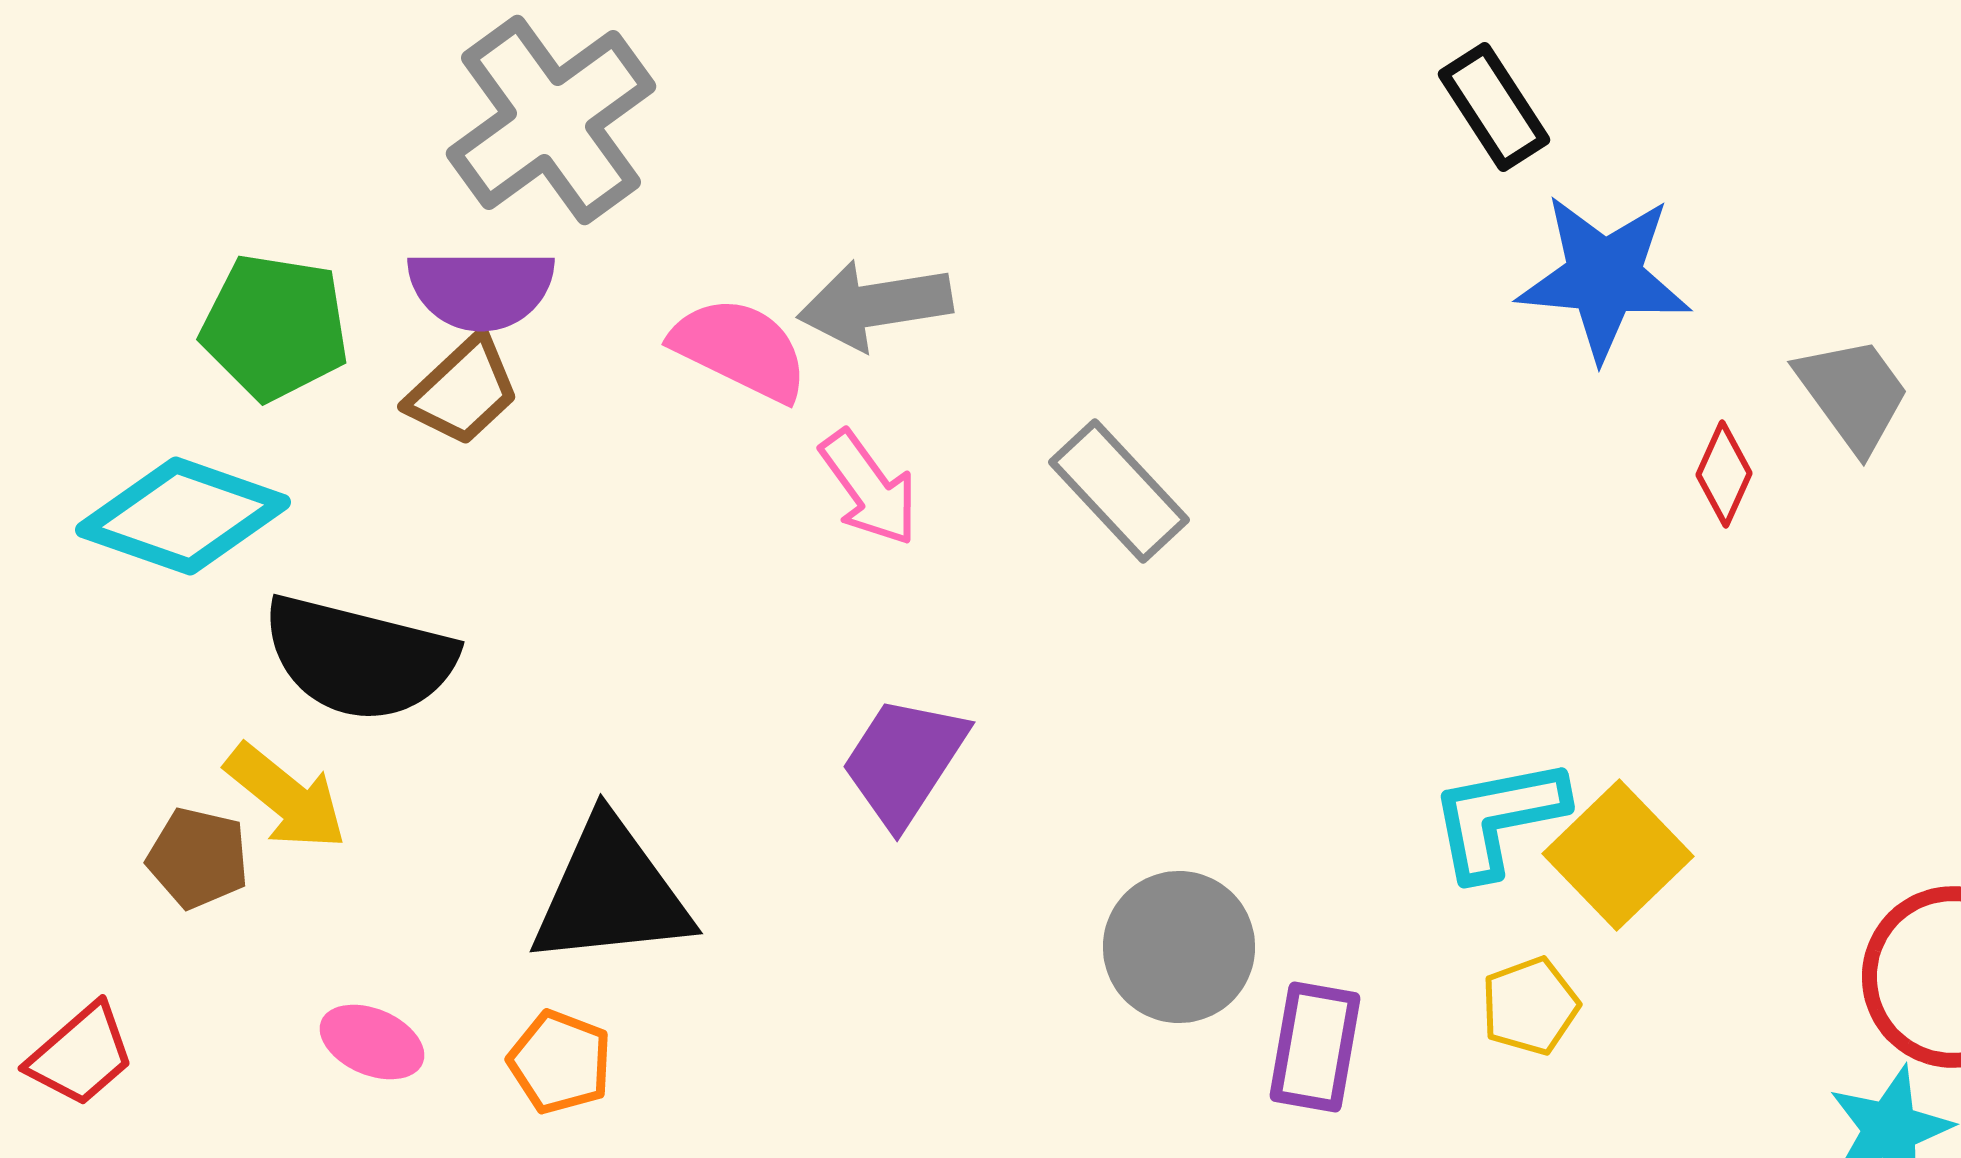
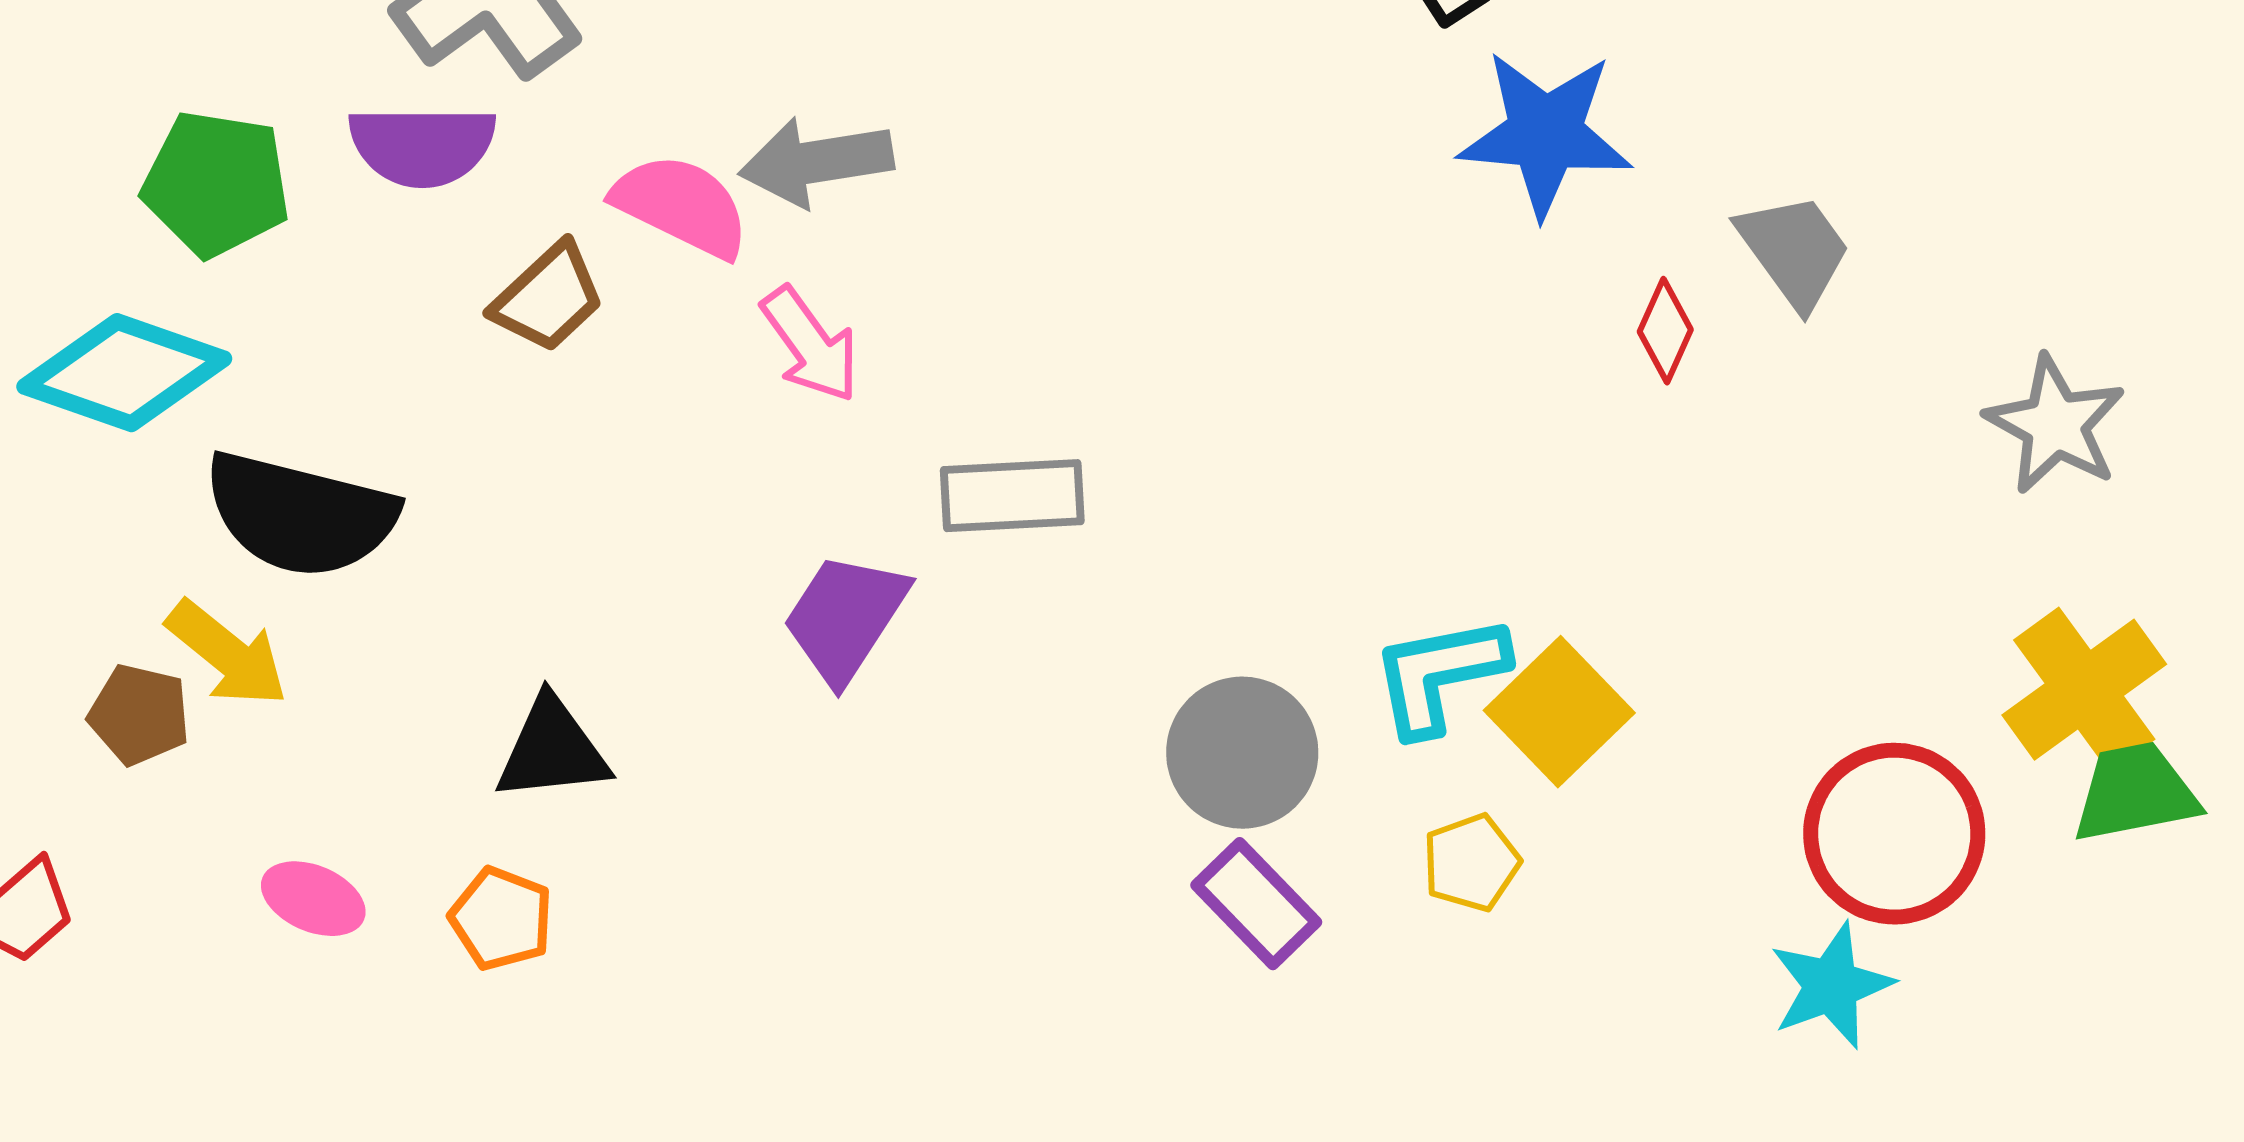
brown trapezoid: (463, 391) -> (548, 298), moved
gray rectangle: (1119, 491) -> (1012, 496), moved, turned -50
black triangle: (611, 893) -> (552, 750), size x0.7
gray circle: (1179, 947) -> (1242, 753), moved
purple rectangle: (1315, 1047) -> (1256, 904), turned -54

